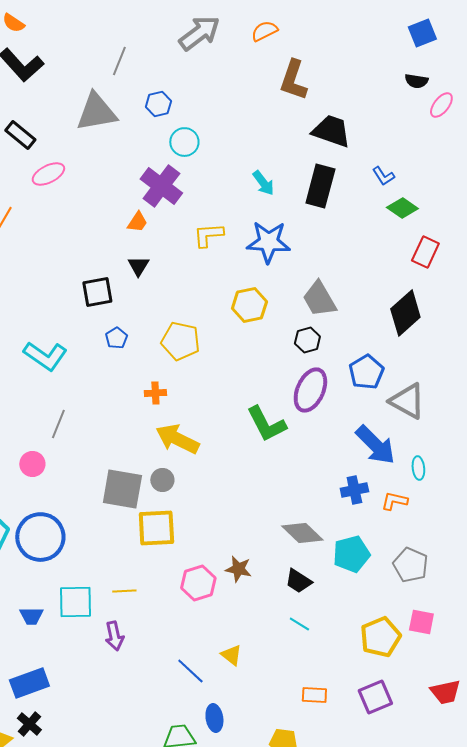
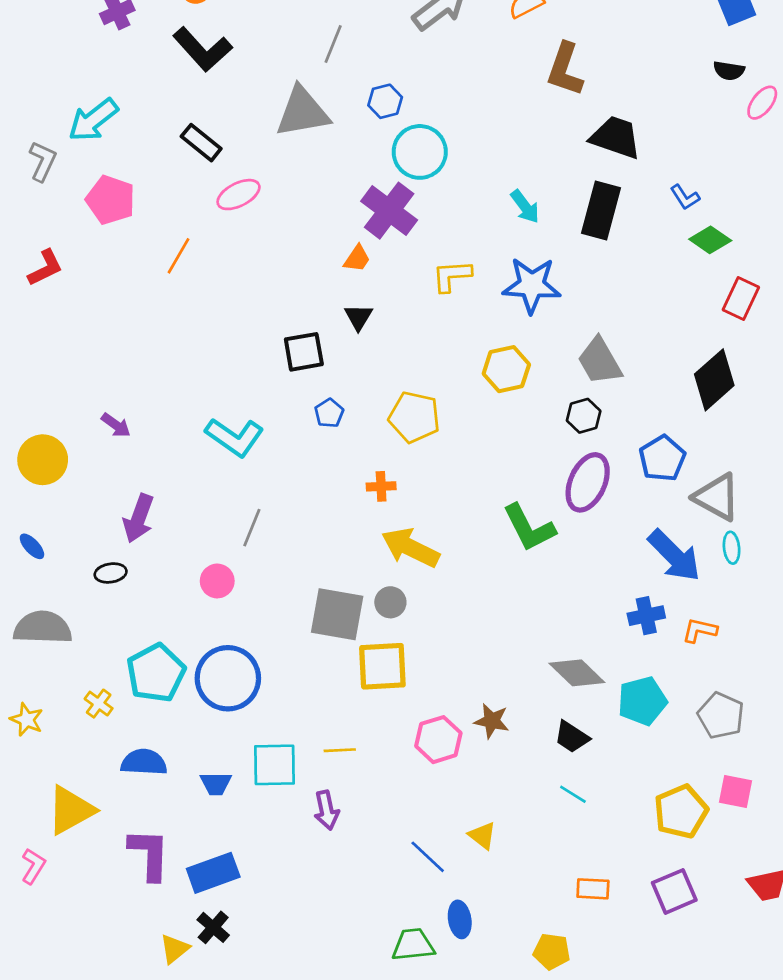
cyan circle: (184, 142) -> (420, 152), size x1.4
cyan ellipse: (418, 468) -> (732, 548), moved

